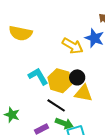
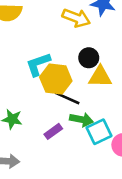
cyan L-shape: (38, 76) -> (38, 64), turned -70
yellow hexagon: (60, 81) -> (56, 79), moved

